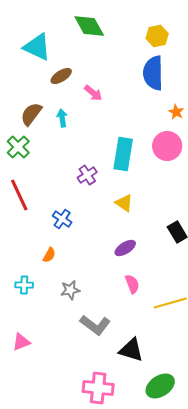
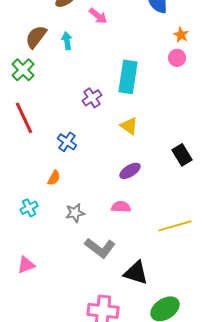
pink circle: (167, 146) -> (177, 58), moved, size x0.6
pink semicircle: (132, 284) -> (121, 207), moved, turned -66
cyan cross: (24, 285) -> (29, 208), turned -30

